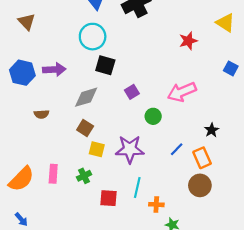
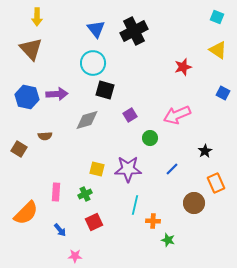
brown triangle: (27, 22) -> (31, 49), size x1.4
brown square: (85, 128) -> (19, 149), moved
orange rectangle: (202, 158) -> (216, 183), moved
orange semicircle: (21, 179) -> (26, 213), moved
red square: (108, 198) -> (94, 222), moved, turned -30
blue arrow: (21, 219) -> (60, 230), moved

